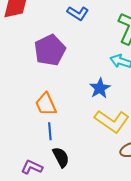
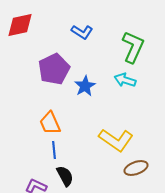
blue star: (100, 88) -> (85, 86), moved

